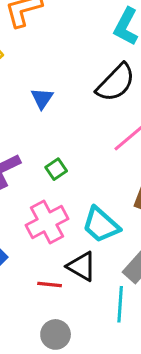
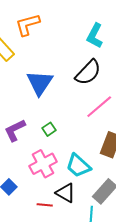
blue triangle: (42, 98) -> (40, 83), size x1.8

